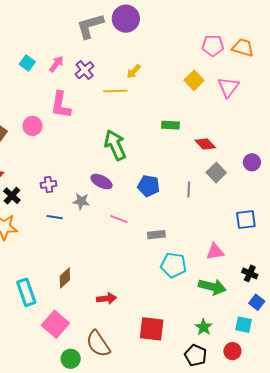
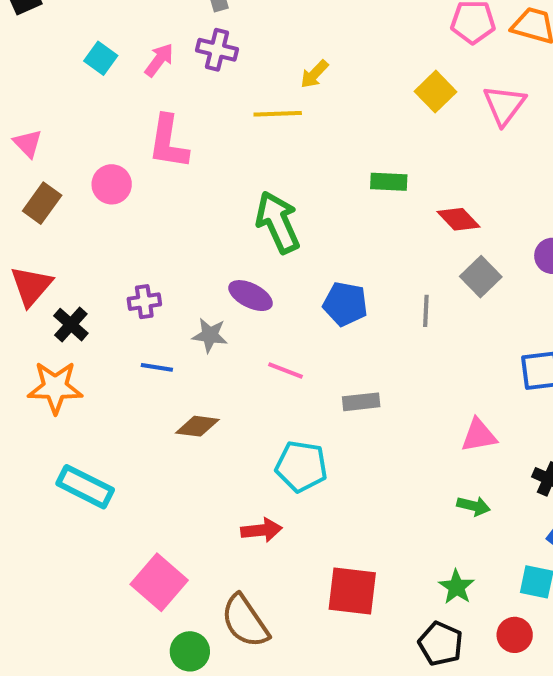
purple cross: (85, 70) -> (217, 50), moved, turned -36
cyan pentagon: (173, 265) -> (301, 466), moved
brown diamond: (65, 278) -> (197, 426), moved, turned 50
green arrow: (212, 287) -> (474, 506), size x0.6
cyan rectangle: (26, 292) -> (85, 487), moved, turned -44

